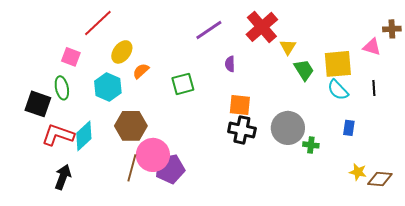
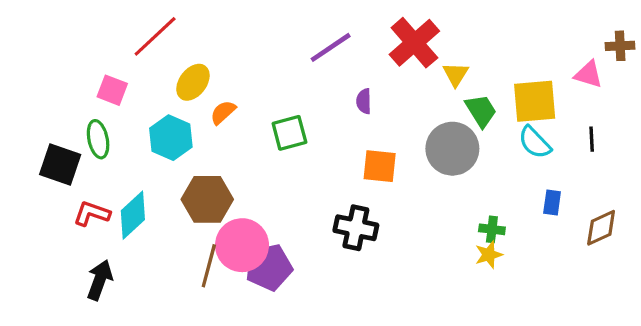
gray circle: (288, 128) -> (452, 149), moved
black cross: (242, 130) -> (356, 228), moved
red L-shape: (58, 135) -> (92, 214), size x0.7
yellow star: (358, 172) -> (489, 255), moved, turned -30
brown diamond: (380, 179) -> (601, 228), moved, turned -30

